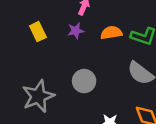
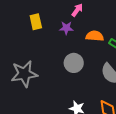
gray circle: (84, 81) -> (74, 63), moved

